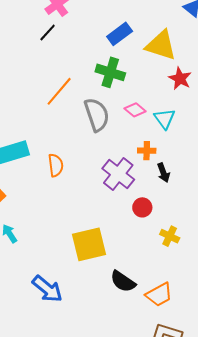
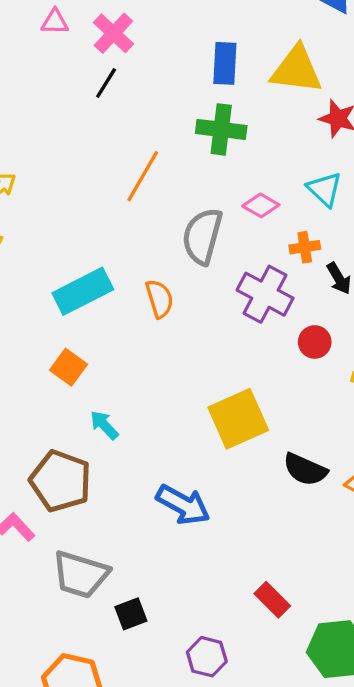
blue rectangle: (120, 34) -> (225, 63), turned -40
pink diamond: (135, 110) -> (261, 205), moved
gray semicircle: (97, 115) -> (202, 236), moved, turned -136

